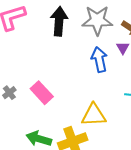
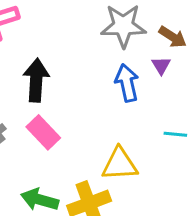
black arrow: (59, 21) -> (36, 80), moved

